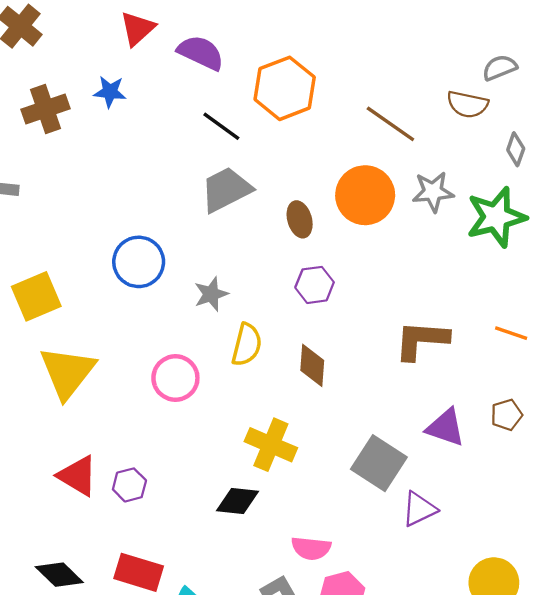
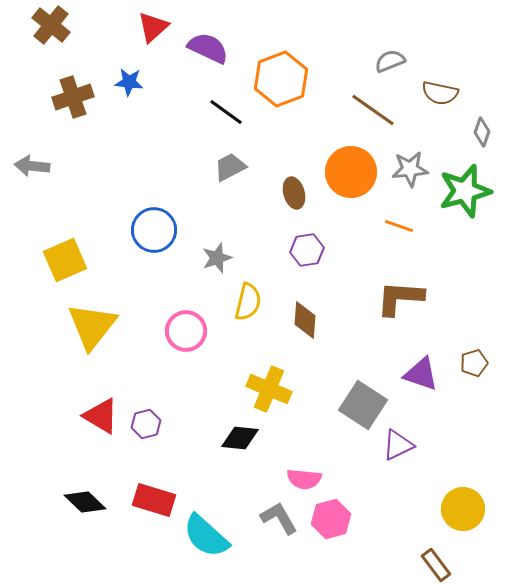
gray semicircle: (500, 68) -> (390, 61), moved
gray trapezoid: (226, 189) -> (230, 167), size x0.7
orange line: (511, 333) -> (399, 226), moved

